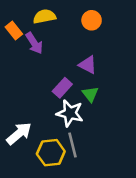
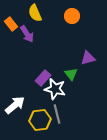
yellow semicircle: (44, 16) -> (35, 13), turned -102
purple triangle: (88, 65) -> (88, 58), moved, turned -42
purple rectangle: (62, 88) -> (43, 78), moved

